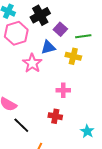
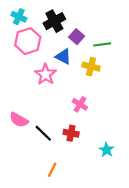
blue triangle: (48, 47) -> (63, 57), turned 42
pink cross: (63, 90) -> (80, 104), turned 32
black line: (21, 125) -> (43, 133), moved

